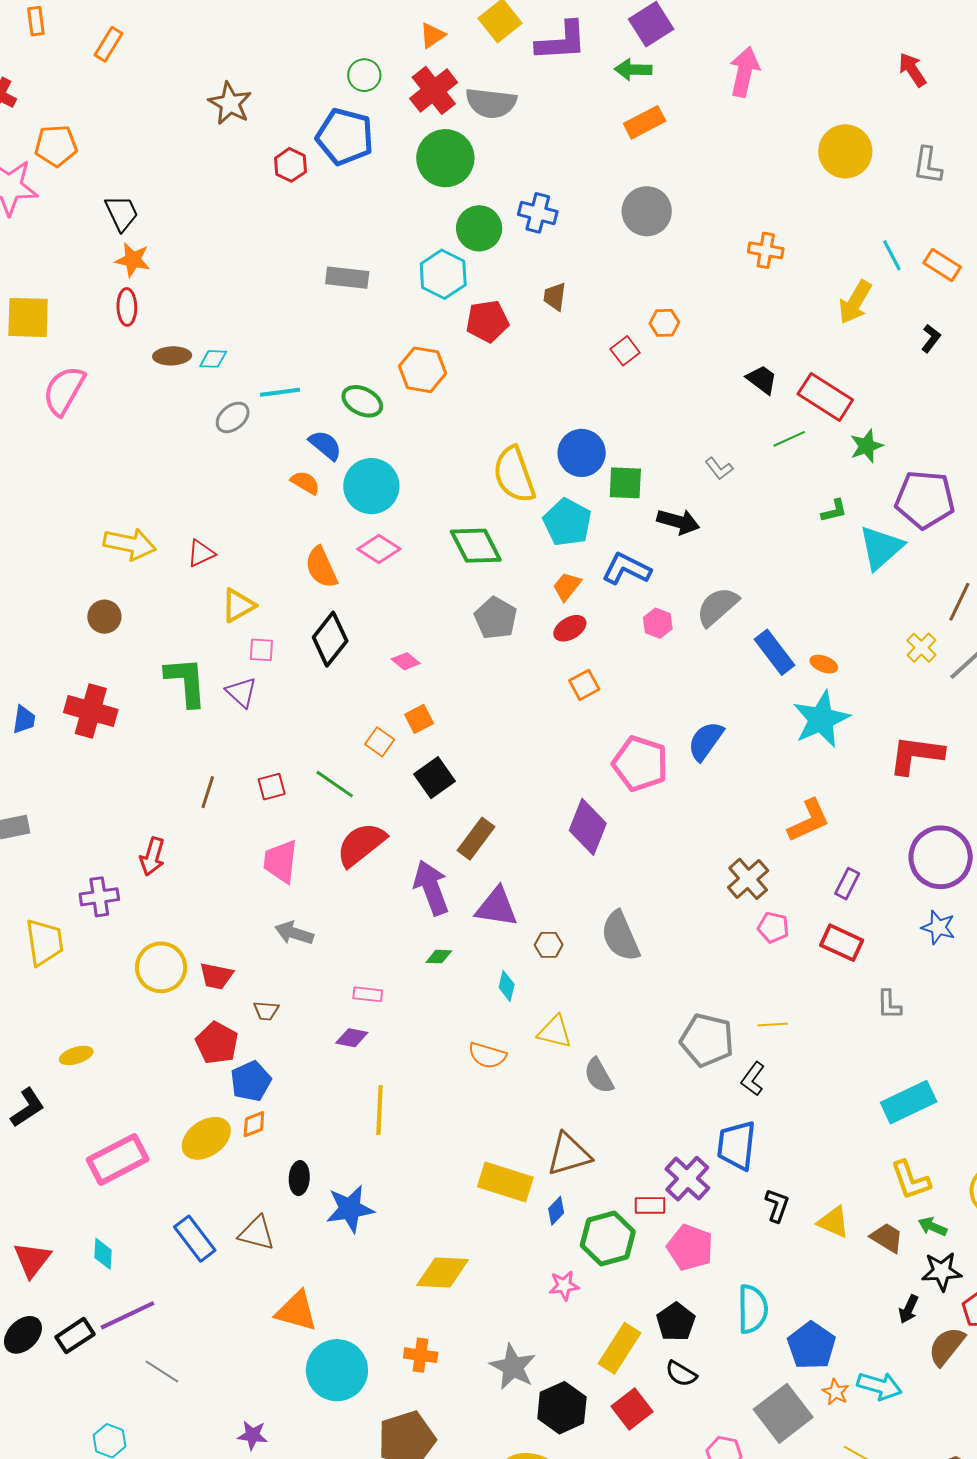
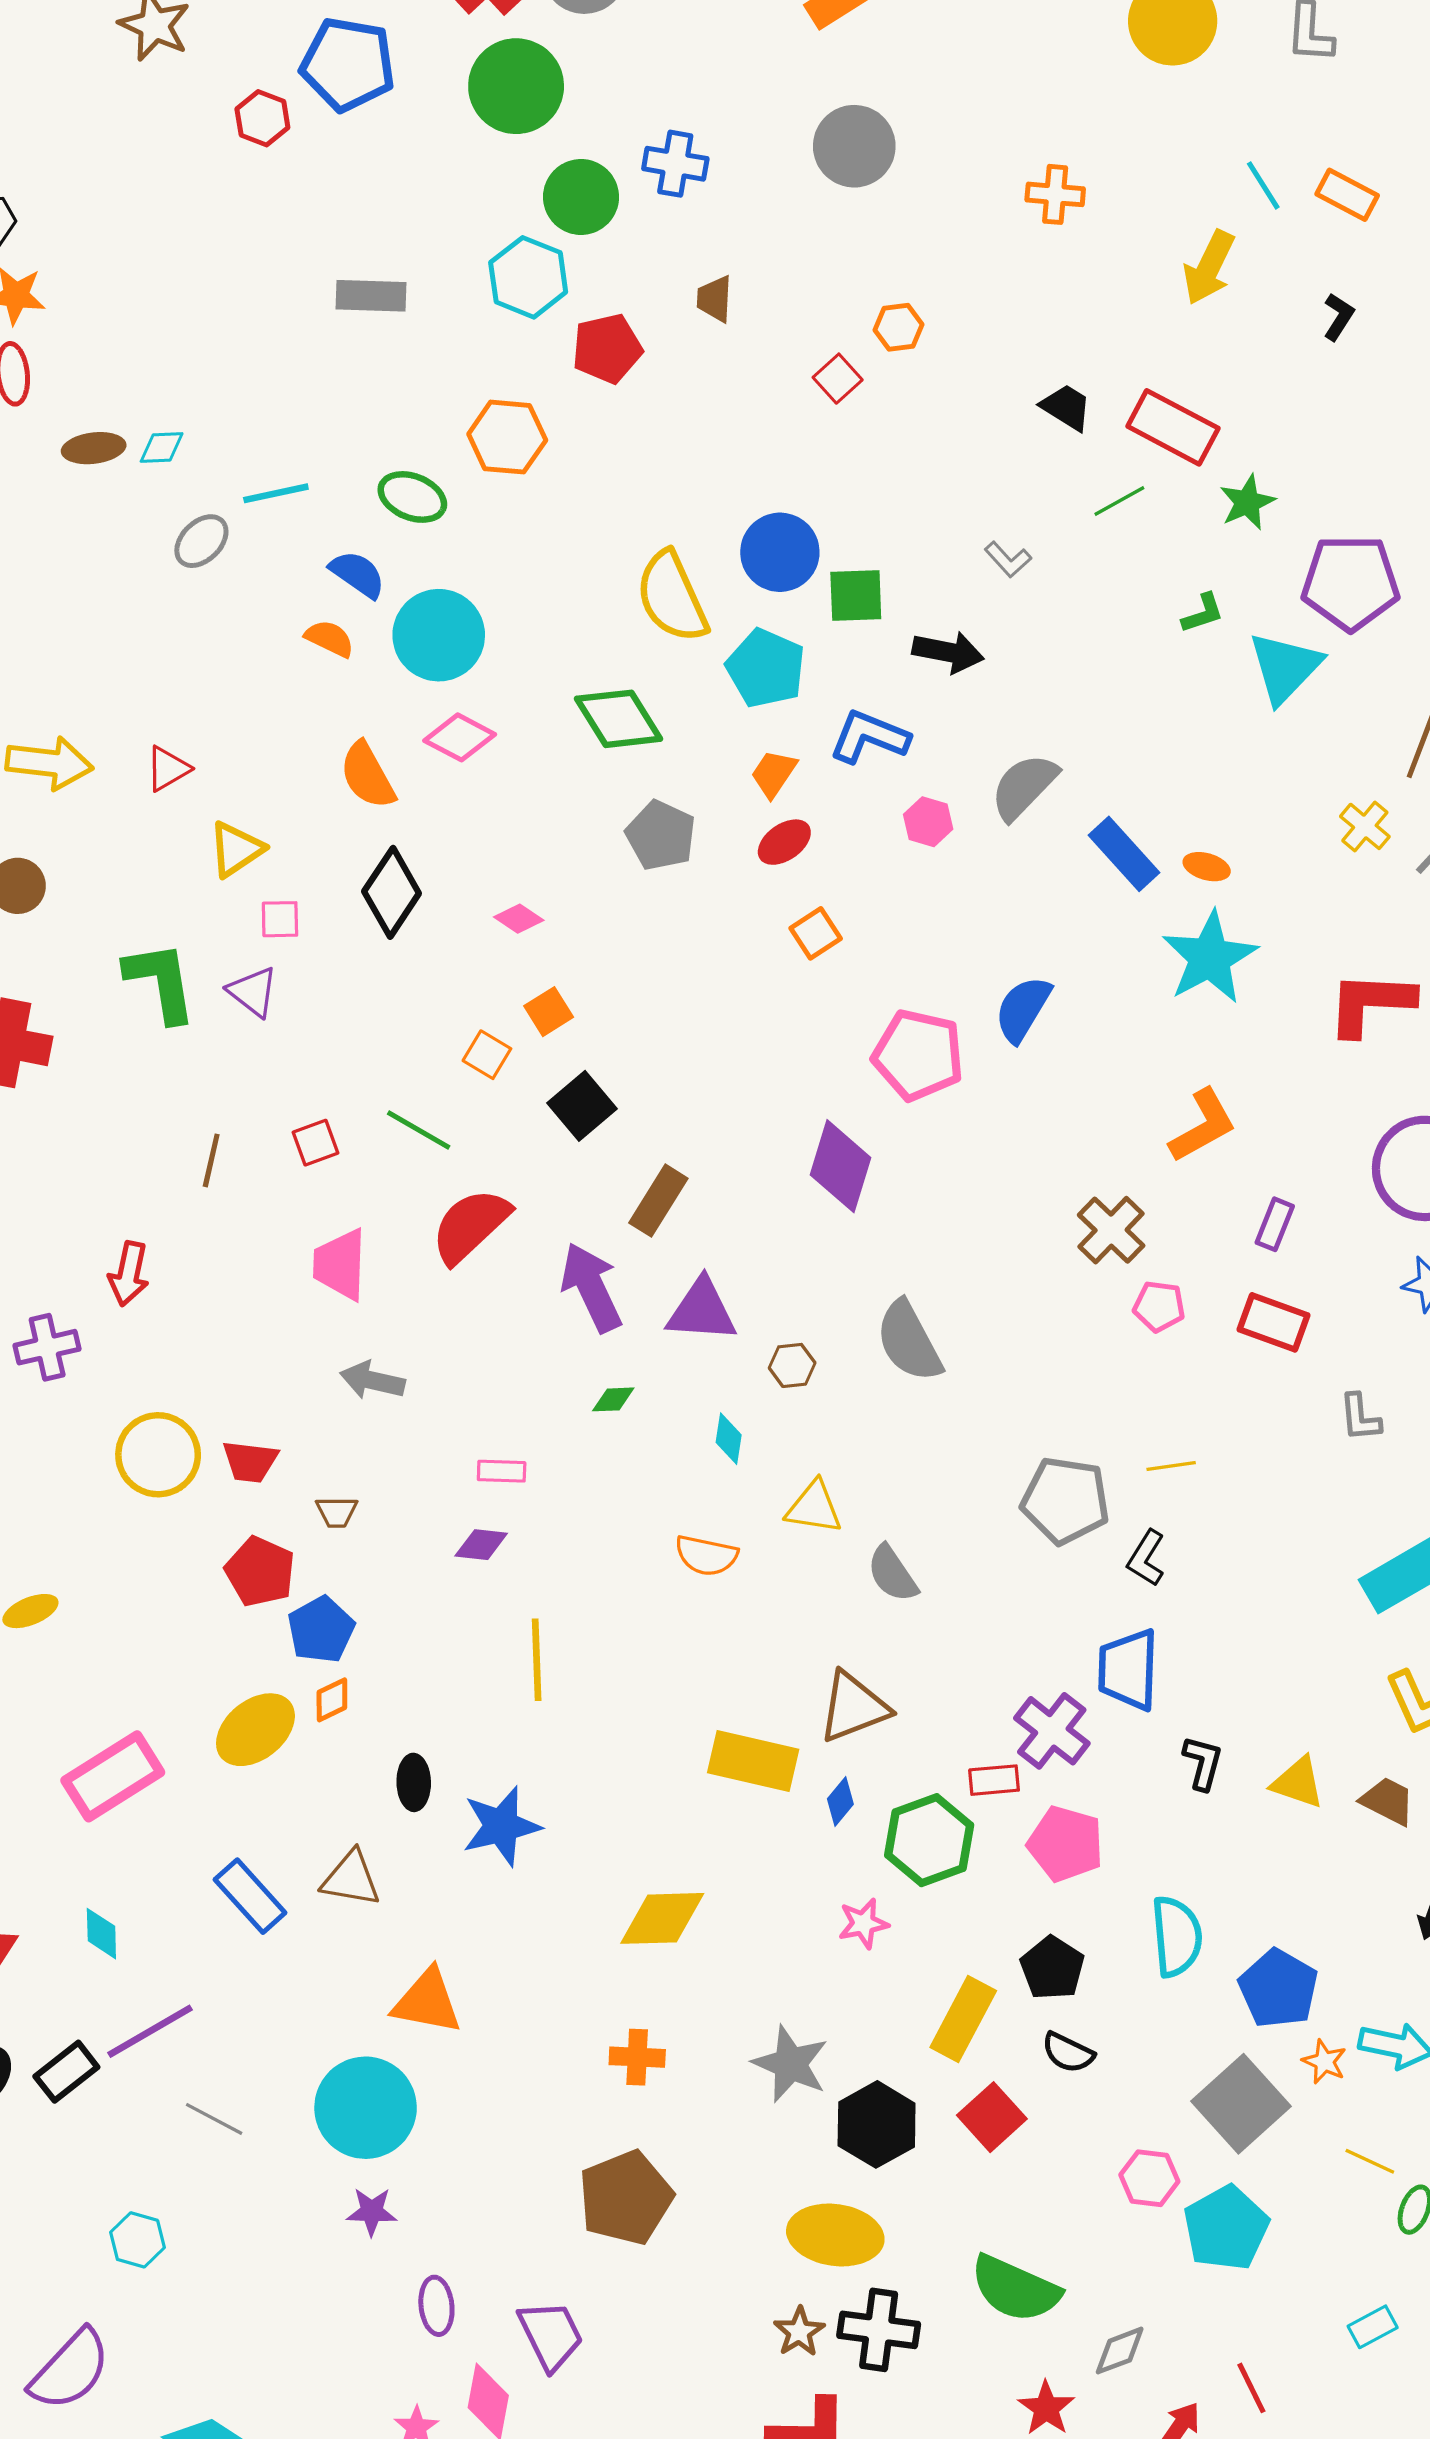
cyan circle: (337, 1370) -> (366, 2108), moved

